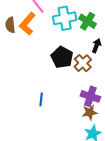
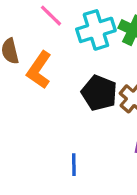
orange L-shape: (27, 24) -> (39, 70), moved

